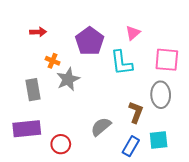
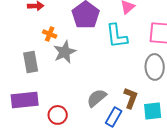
brown L-shape: (136, 112) -> (131, 98), moved
blue rectangle: (131, 146) -> (114, 117), moved

